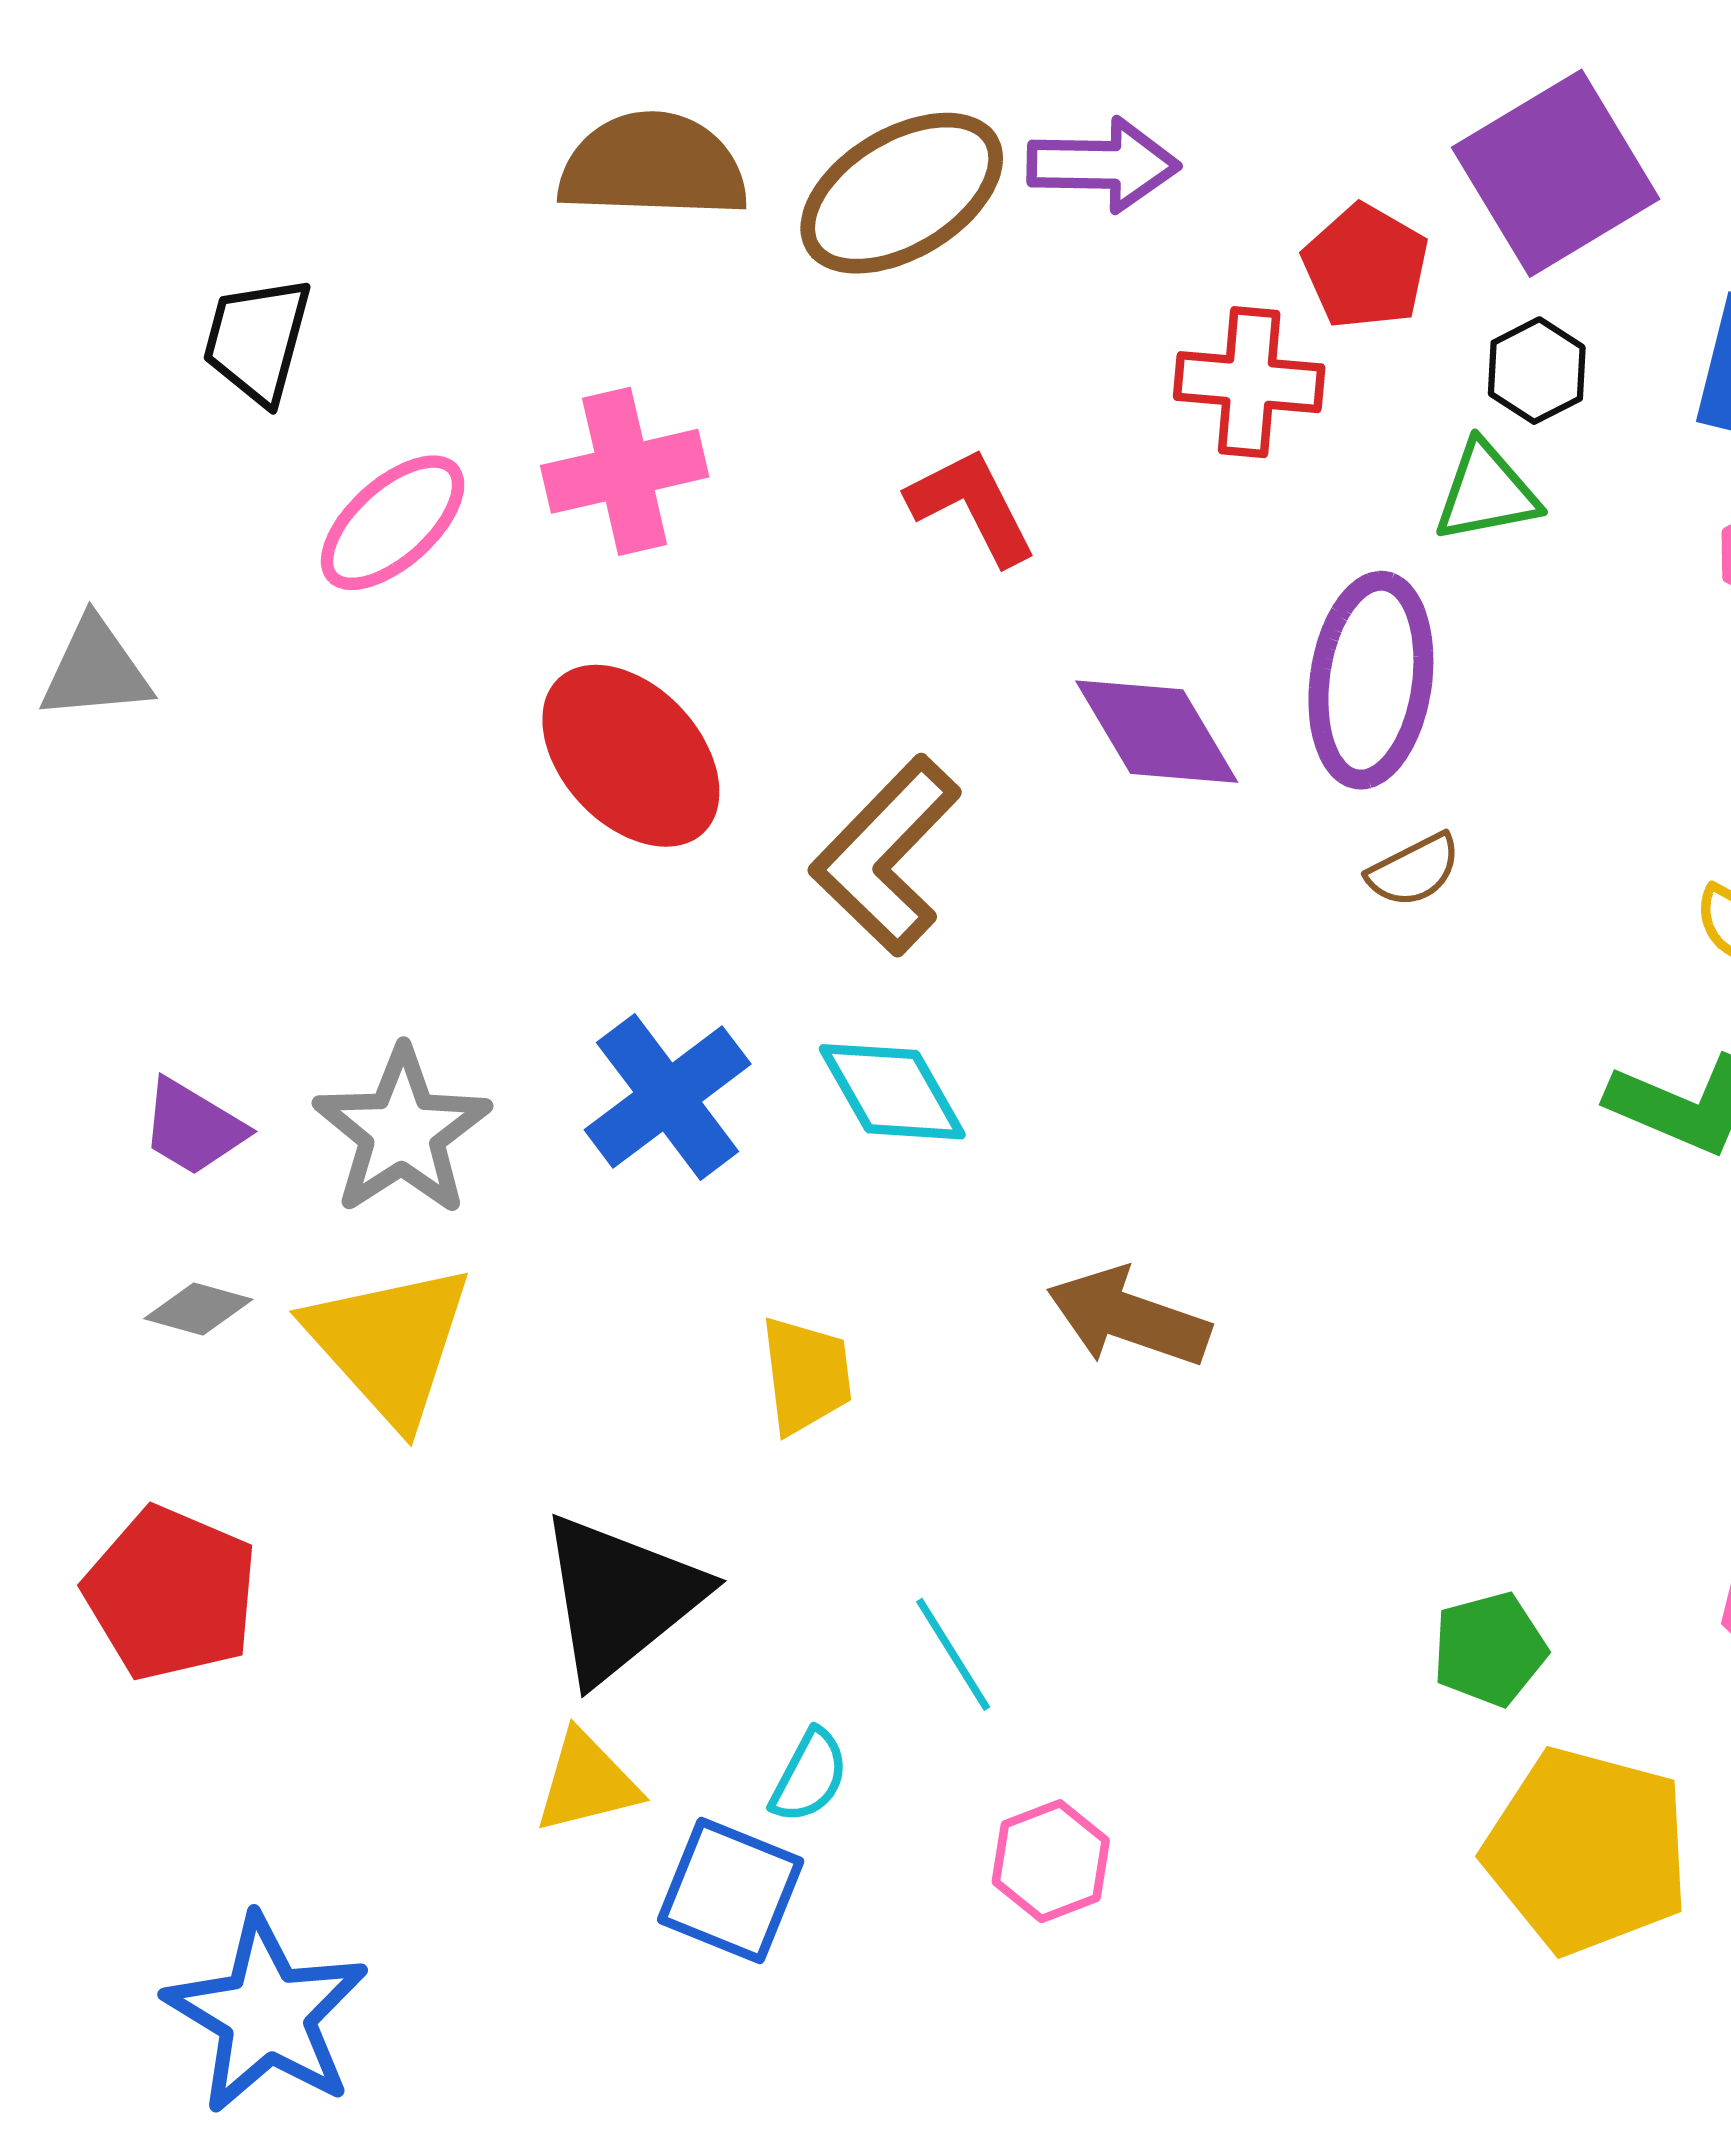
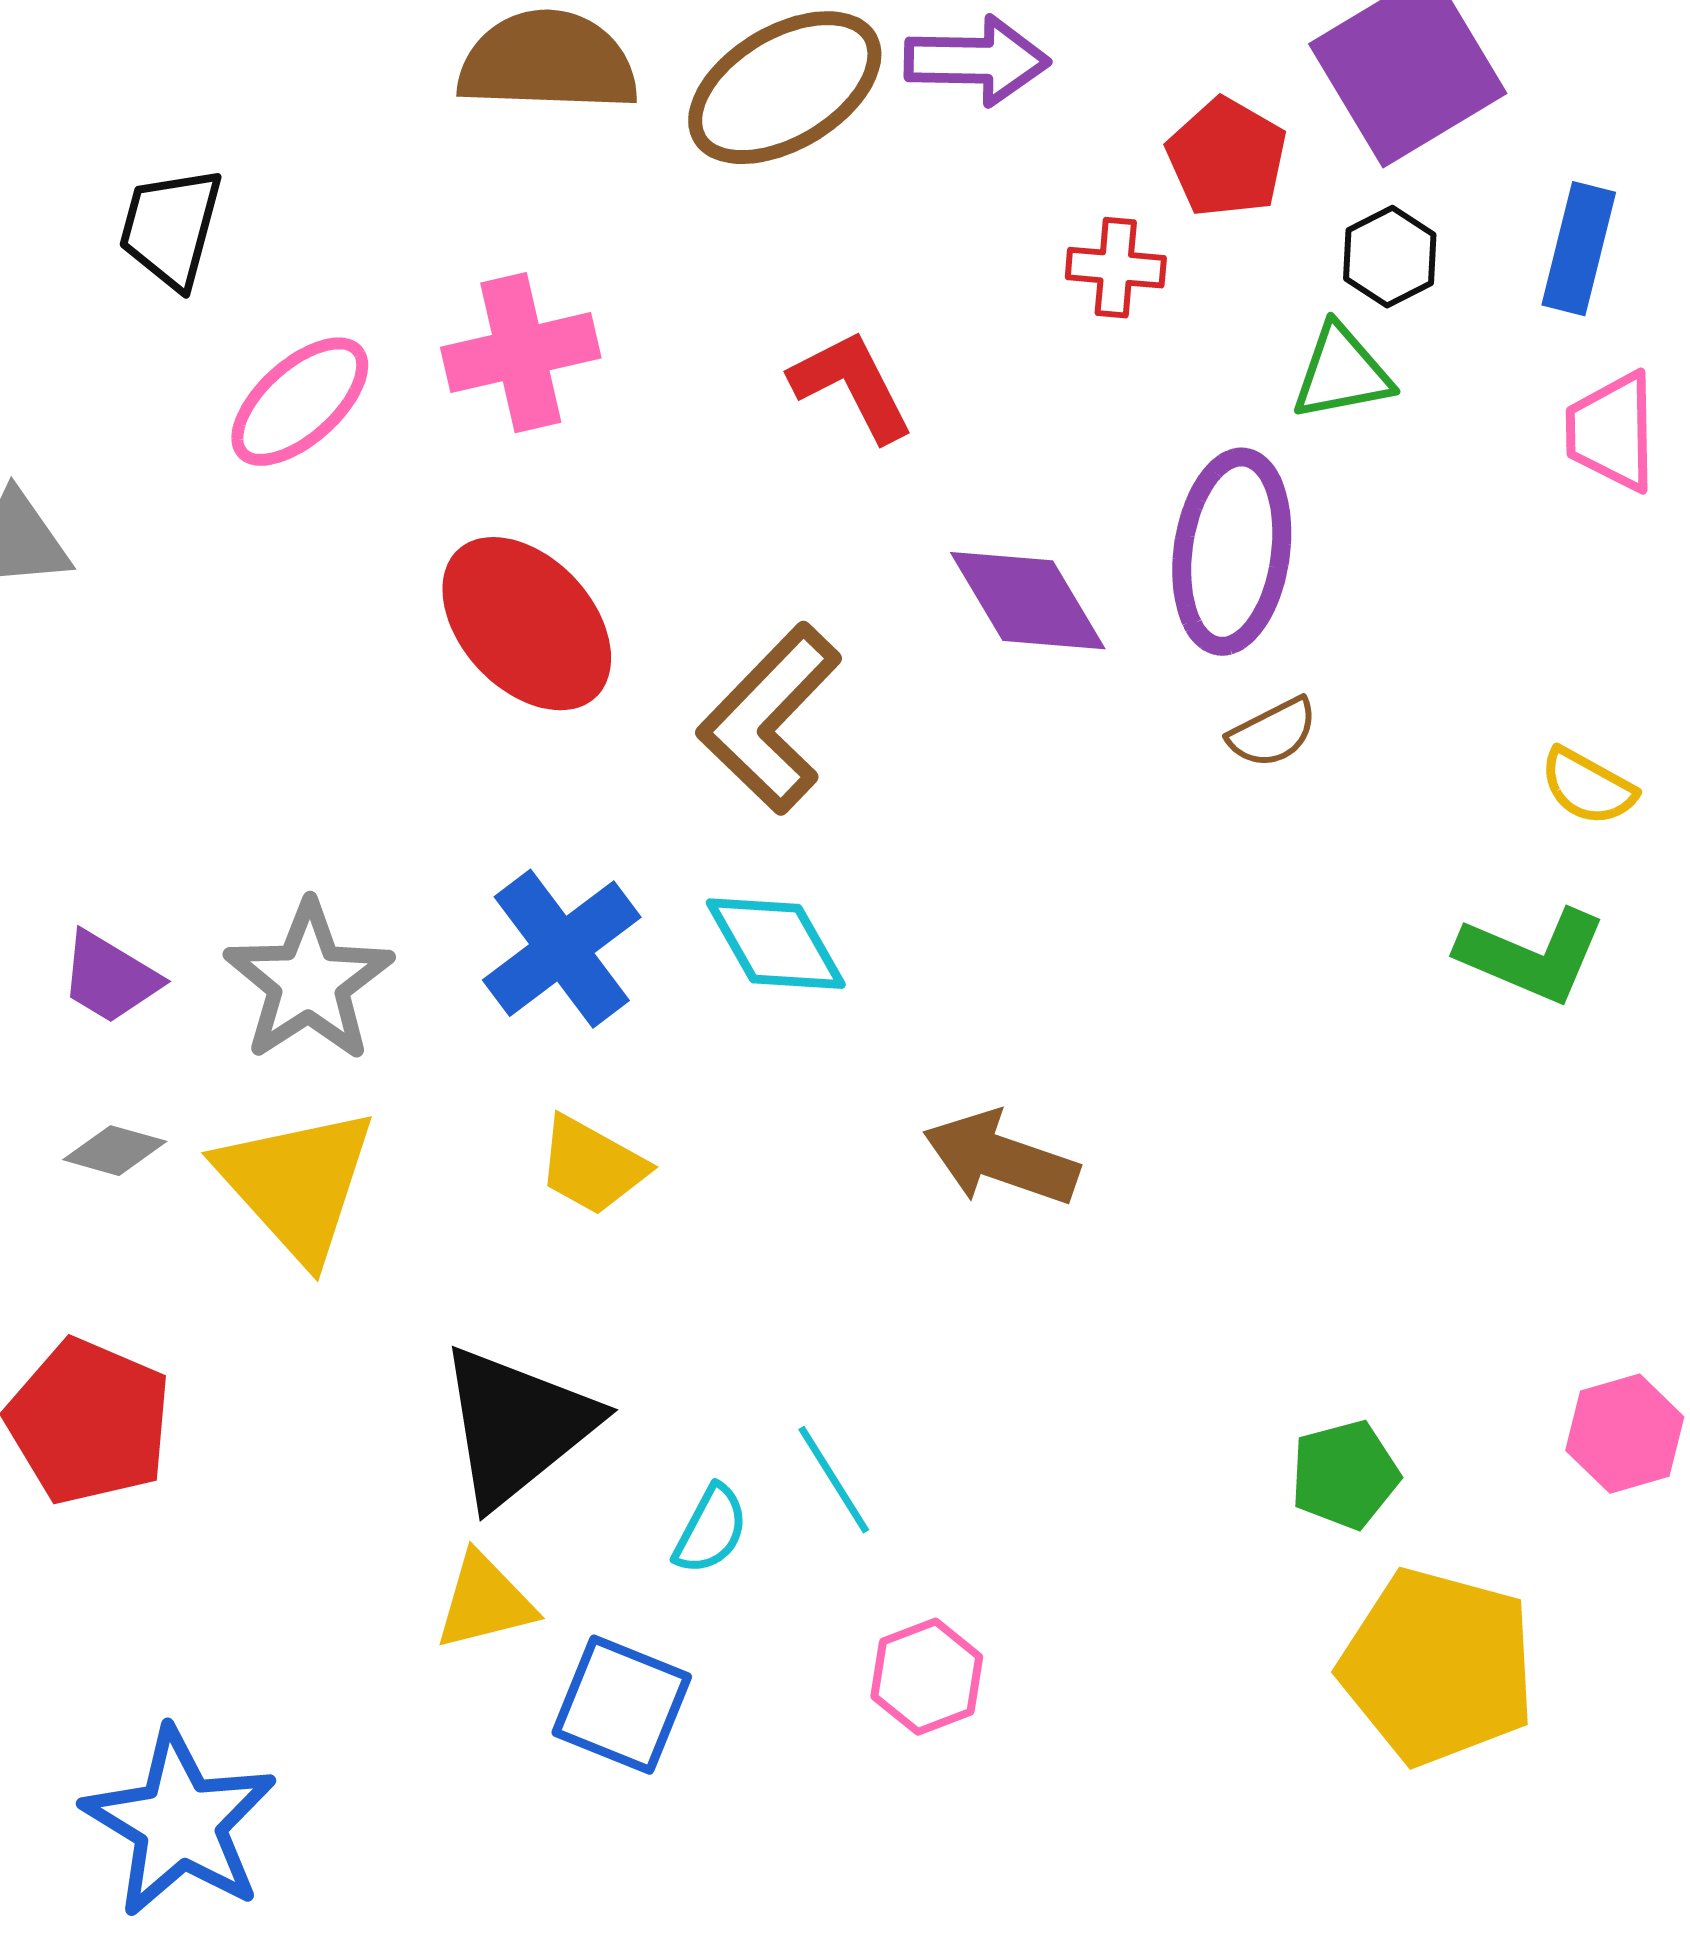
red cross: (1249, 382) -> (1116, 268), size x0.7
yellow trapezoid: (806, 1375) -> (592, 1166), moved, turned 126
cyan semicircle: (809, 1776) -> (711, 1530), moved

